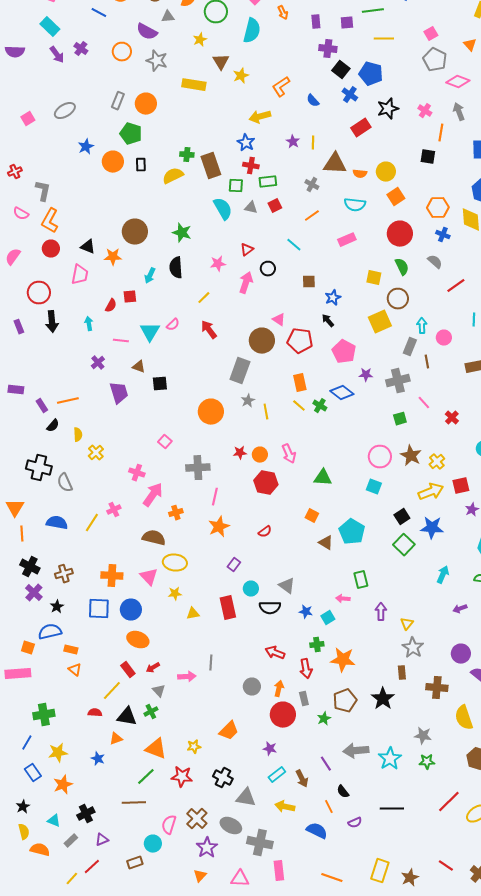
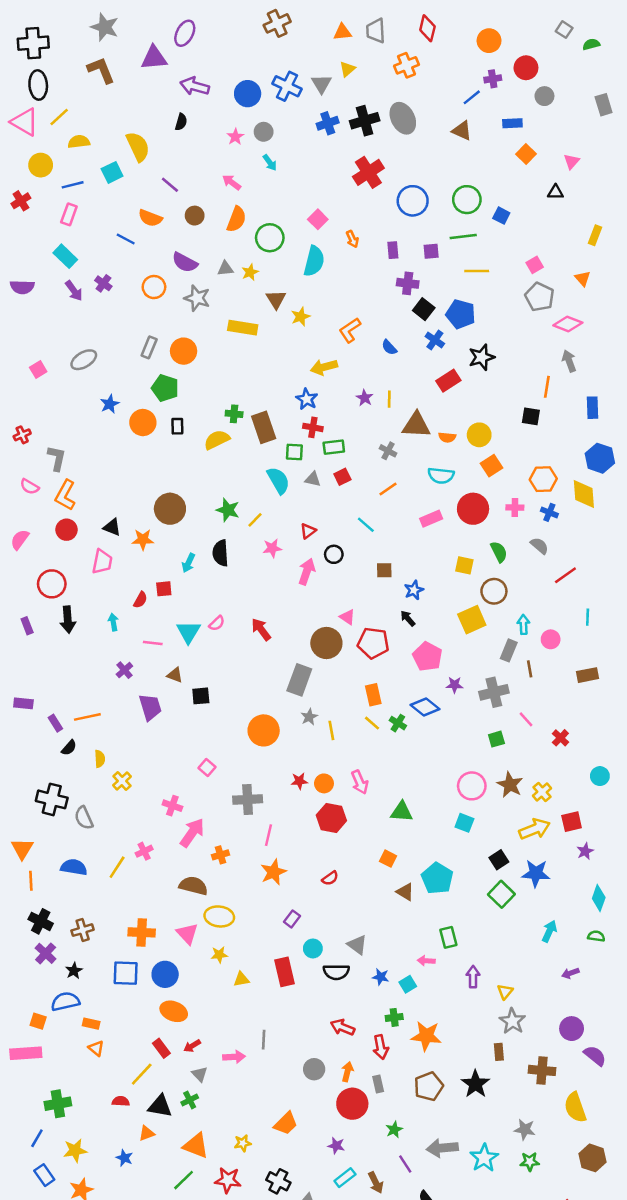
gray triangle: (168, 17) -> (225, 269), moved
pink cross: (425, 111) -> (515, 508), moved, turned -32
red circle: (400, 234) -> (473, 509), moved
yellow line: (204, 298) -> (255, 520), moved
green star: (324, 719) -> (394, 1130), moved

